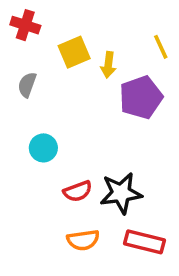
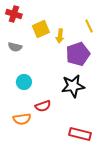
gray semicircle: (27, 85) -> (15, 47), turned -96
black star: (121, 193) -> (73, 86), moved
orange semicircle: (83, 240) -> (22, 119), moved

